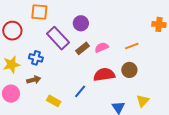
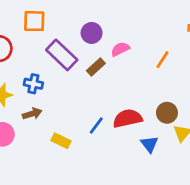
orange line: (132, 46) -> (163, 60), turned -32
pink semicircle: (102, 47) -> (120, 49), moved
brown circle: (129, 70) -> (167, 113), moved
red semicircle: (104, 75) -> (128, 118), moved

